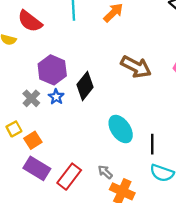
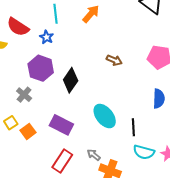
brown arrow: (136, 67) -> (114, 60), size x0.6
blue star: (56, 97) -> (47, 37), moved
purple rectangle: (37, 168) -> (61, 125), moved

